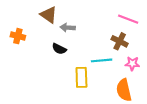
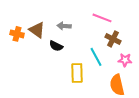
brown triangle: (49, 15) -> (37, 30), moved
pink line: (128, 19) -> (102, 18), moved
cyan line: (102, 60) -> (96, 57), turned 66

